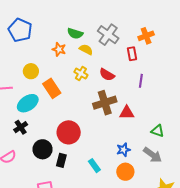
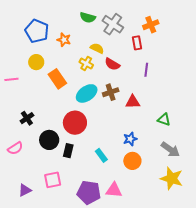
blue pentagon: (20, 30) -> (37, 31), moved
green semicircle: (75, 33) -> (88, 17), moved
yellow semicircle: (86, 50) -> (97, 48), moved
cyan ellipse: (28, 103) -> (87, 93), moved
brown cross: (105, 103) -> (111, 92), size x0.7
gray arrow: (152, 155) -> (170, 149), moved

